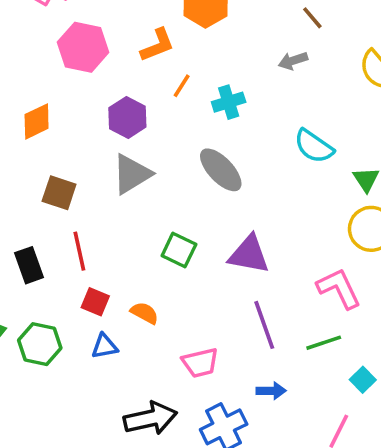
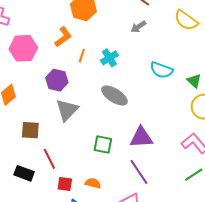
black rectangle: (29, 265) -> (24, 173), turned -36
purple line: (264, 325) -> (139, 172), moved

